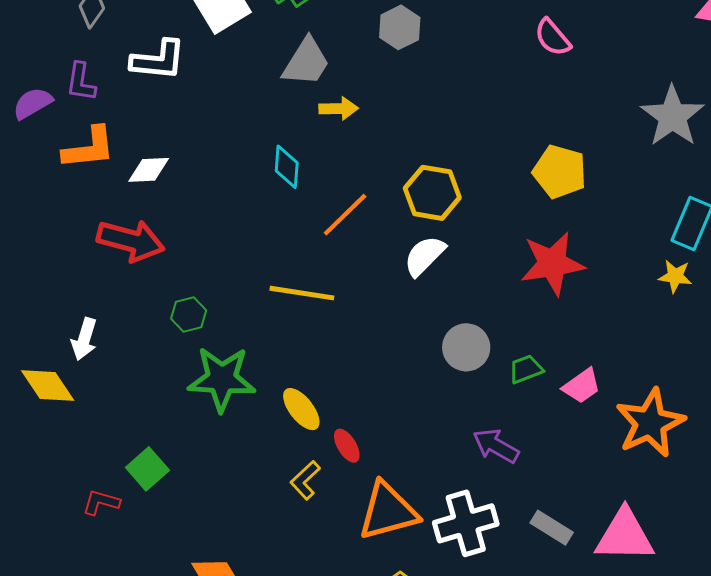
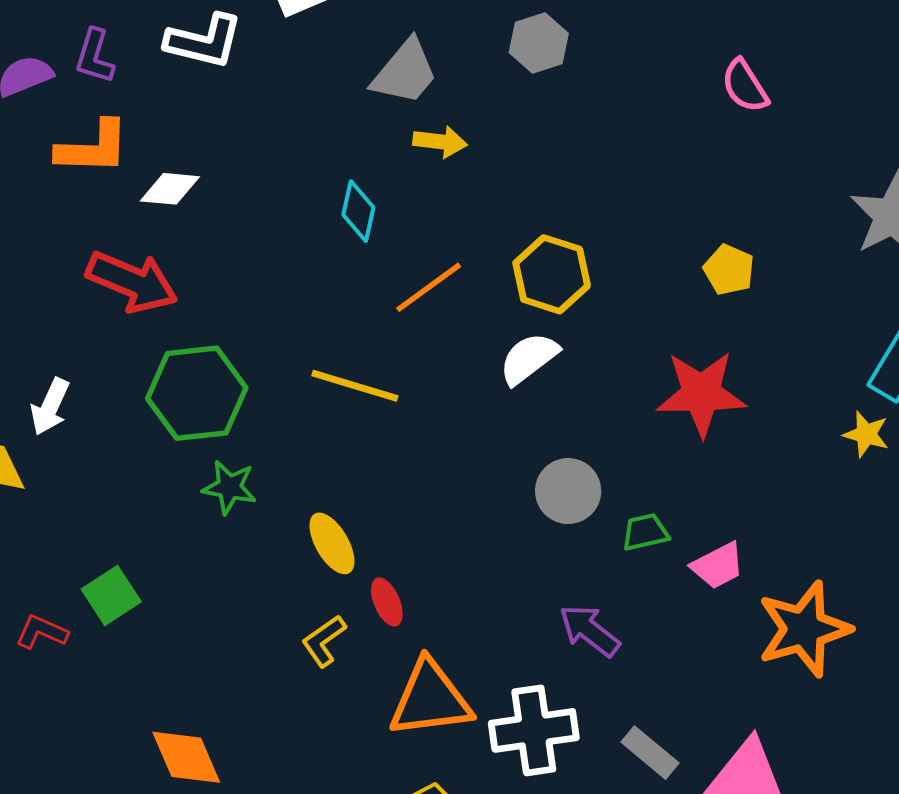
yellow pentagon: (560, 172) -> (729, 270), size x0.7
green hexagon: (189, 314) -> (197, 393), size x2.0
green star: (222, 379) -> (229, 487), size x0.6

